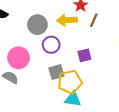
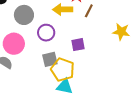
gray circle: (37, 25) -> (24, 15), moved
yellow pentagon: (70, 82) -> (63, 70), turned 30

